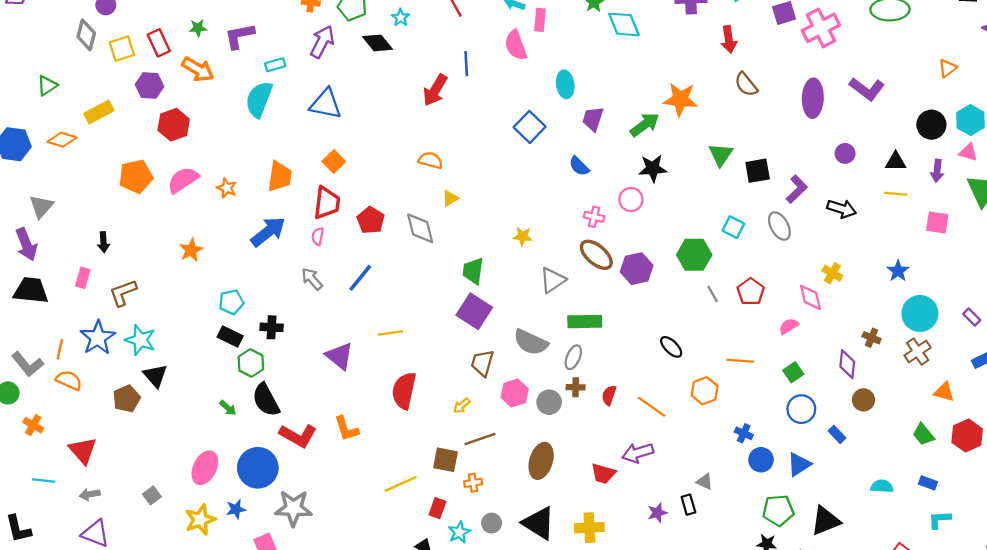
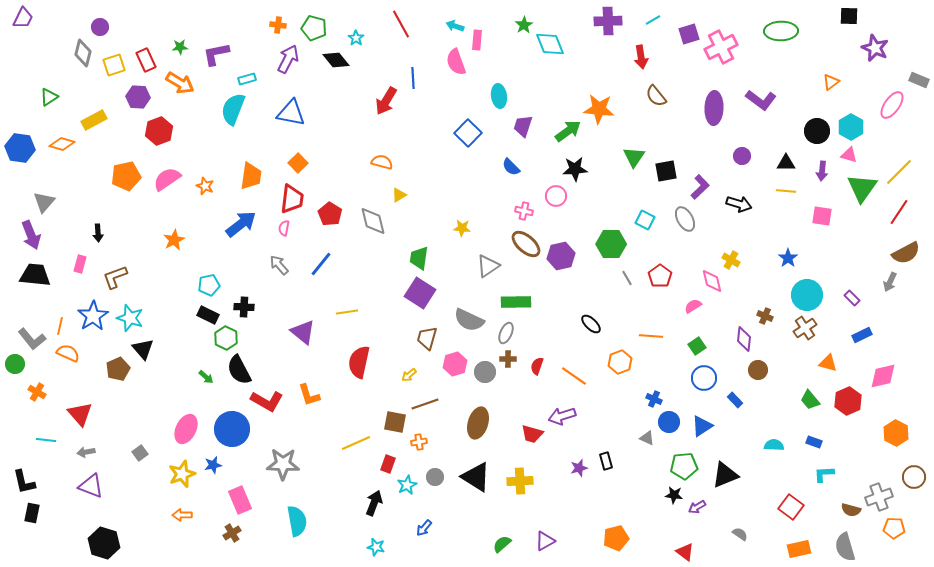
gray triangle: (705, 482) -> (647, 438), moved
gray star: (293, 508) -> (283, 464), moved

